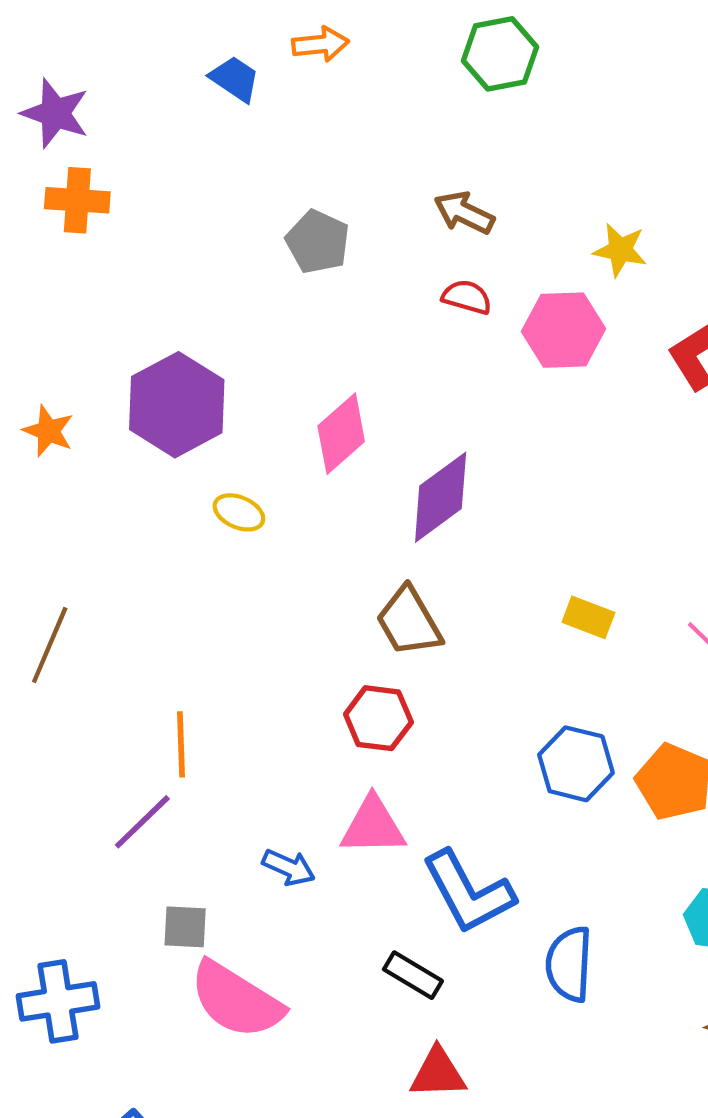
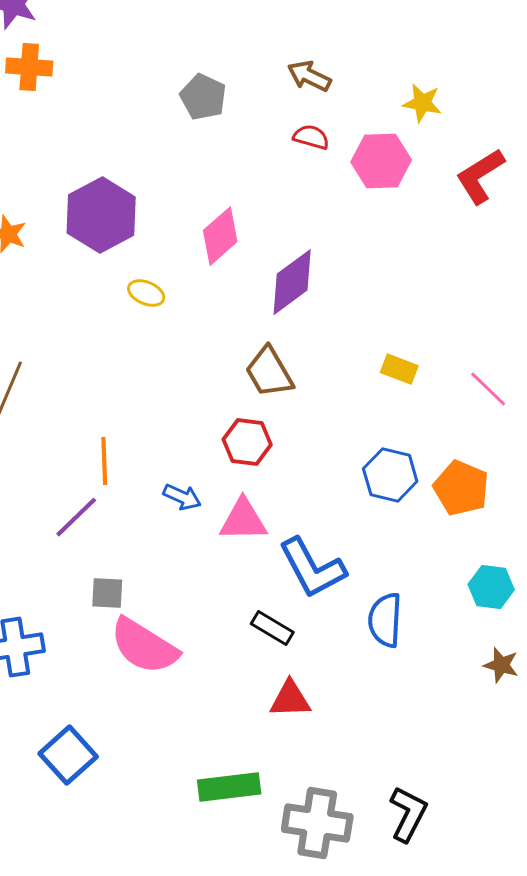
blue arrow: (289, 867) -> (182, 497), moved

